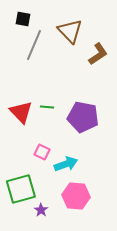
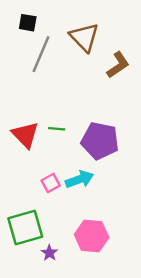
pink square: (42, 152) -> (51, 183), turned 35
cyan arrow: (66, 164) -> (80, 179), moved

